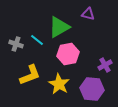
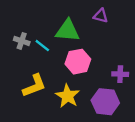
green triangle: (59, 27) -> (68, 31), turned 35
gray cross: (16, 44) -> (22, 41), moved
purple cross: (105, 65) -> (120, 74), turned 32

